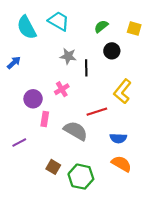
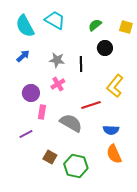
gray star: (68, 56) -> (57, 60), moved
blue arrow: (14, 63) -> (23, 56), moved
purple line: (19, 142) -> (26, 134), moved
orange semicircle: (121, 164) -> (114, 154), turned -144

